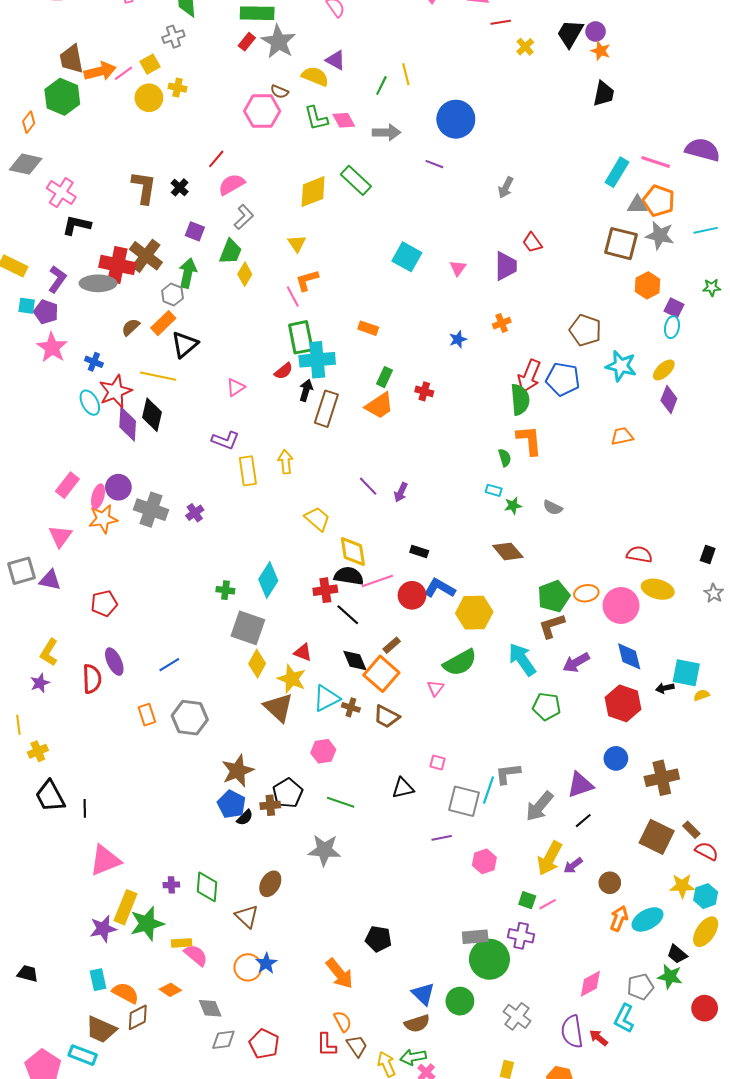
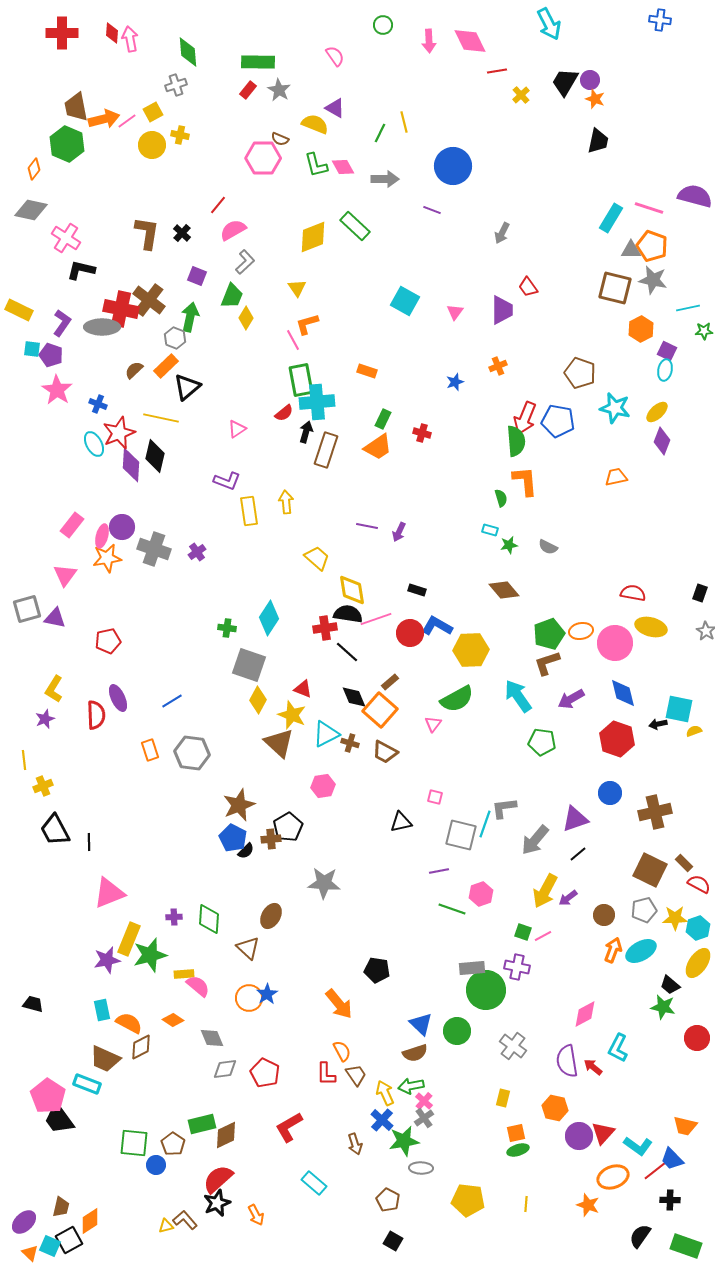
gray star: (278, 42) -> (279, 90), size x0.7
cyan line: (706, 230) -> (688, 308), moved
purple line: (368, 486) -> (367, 526), turned -35
green line: (341, 802) -> (452, 909), moved
gray pentagon: (640, 987) -> (644, 910), moved

